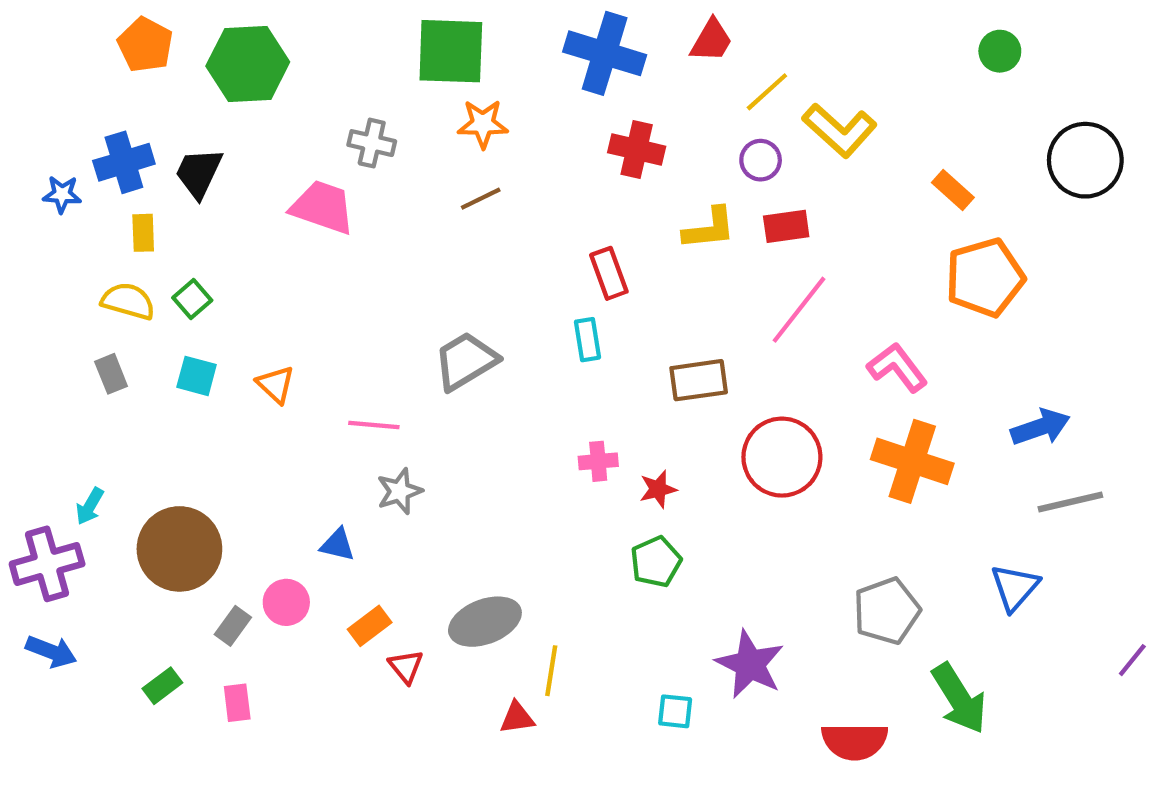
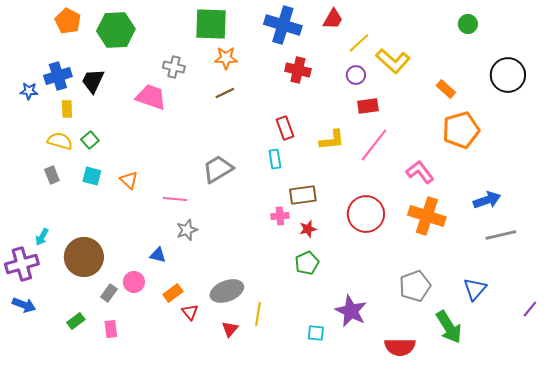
yellow L-shape: (709, 228) -> (332, 140), moved
brown rectangle: (699, 380) -> (303, 195), moved
blue triangle: (1015, 587) -> (475, 289), moved
red triangle: (517, 718) -> (230, 329), moved, turned -42

